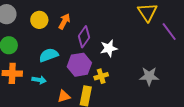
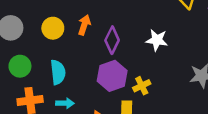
white star: (109, 48) -> (157, 40), moved, turned 30
cyan semicircle: (49, 55) -> (58, 72), moved, turned 114

